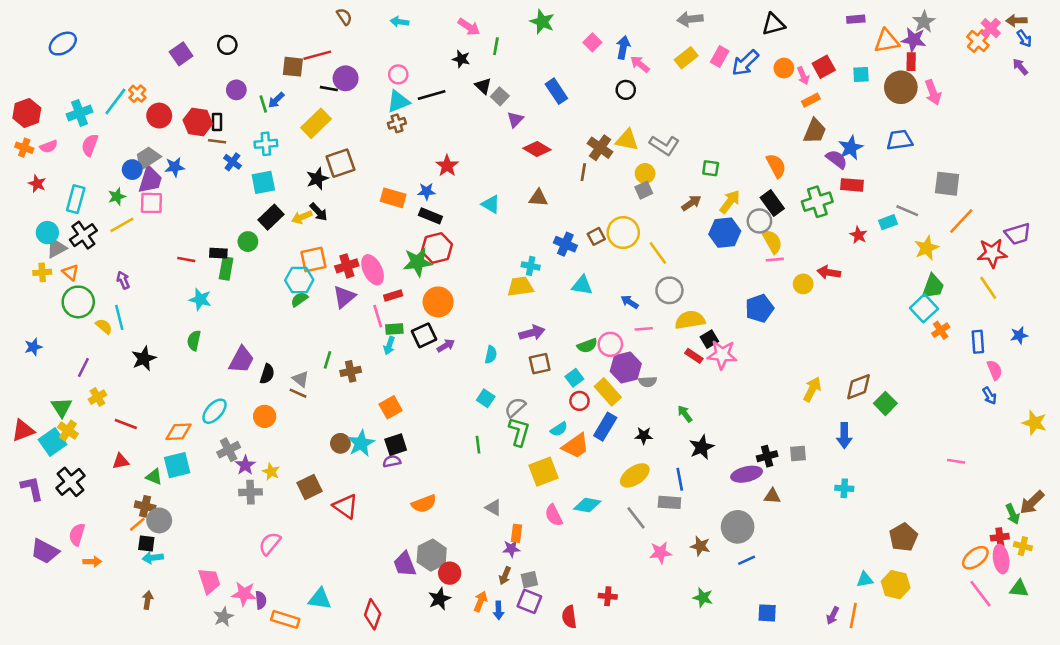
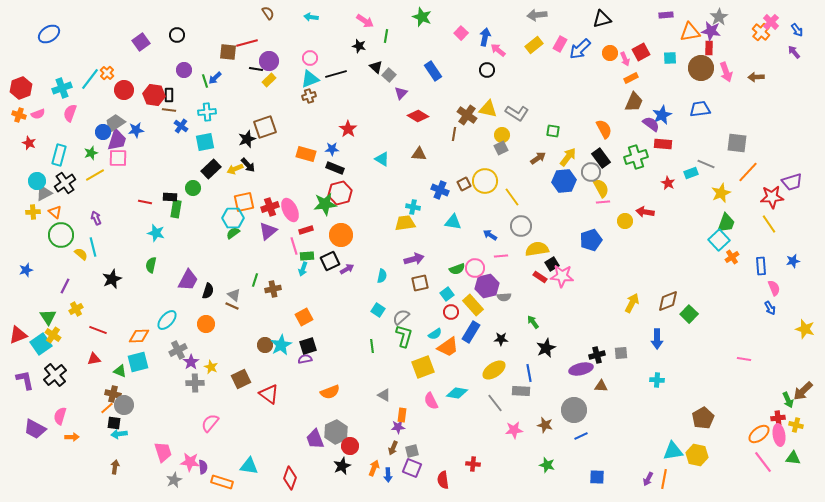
brown arrow: (1016, 20) -> (756, 77), moved
yellow rectangle: (316, 123) -> (269, 80), moved, size x0.6
cyan triangle: (865, 580) -> (673, 451), size x1.5

